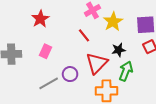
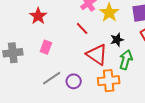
red triangle: (97, 63) -> (97, 55), turned -35
purple circle: (70, 74) -> (74, 81), moved

